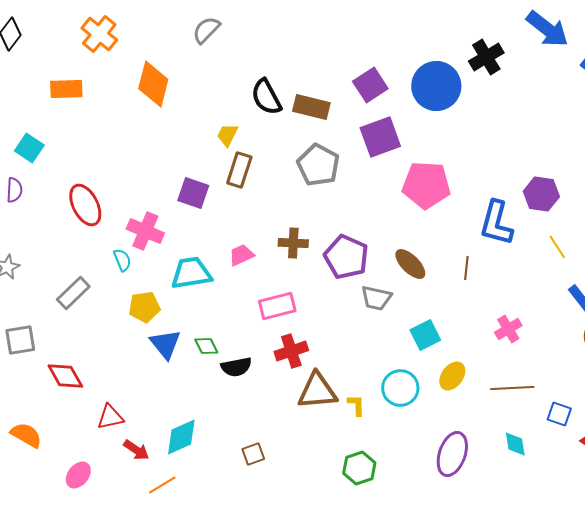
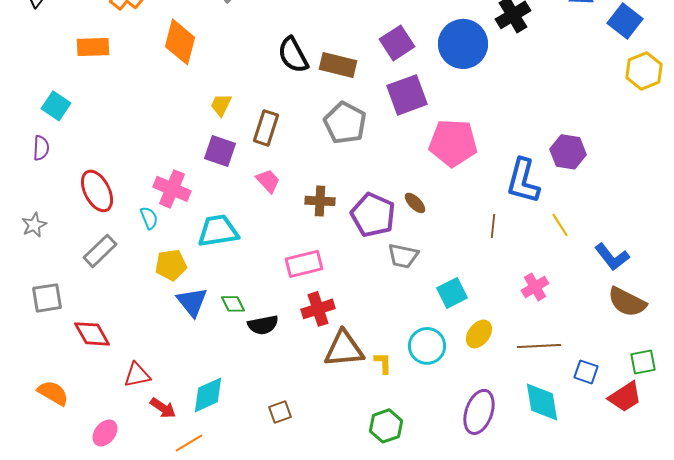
yellow trapezoid: (227, 135) -> (221, 105), moved
red ellipse: (85, 205) -> (97, 191), moved
yellow line: (557, 247) -> (560, 225), moved
pink trapezoid: (241, 255) -> (268, 181), moved, turned 72
brown ellipse: (410, 264) -> (415, 203), moved, size x0.7
cyan diamond: (515, 444) -> (542, 402), size x1.6

